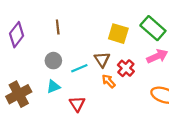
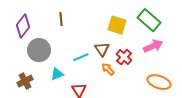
gray circle: (53, 61) -> (39, 50), moved, size x1.5
brown cross: (19, 94) -> (25, 81), size x0.7

